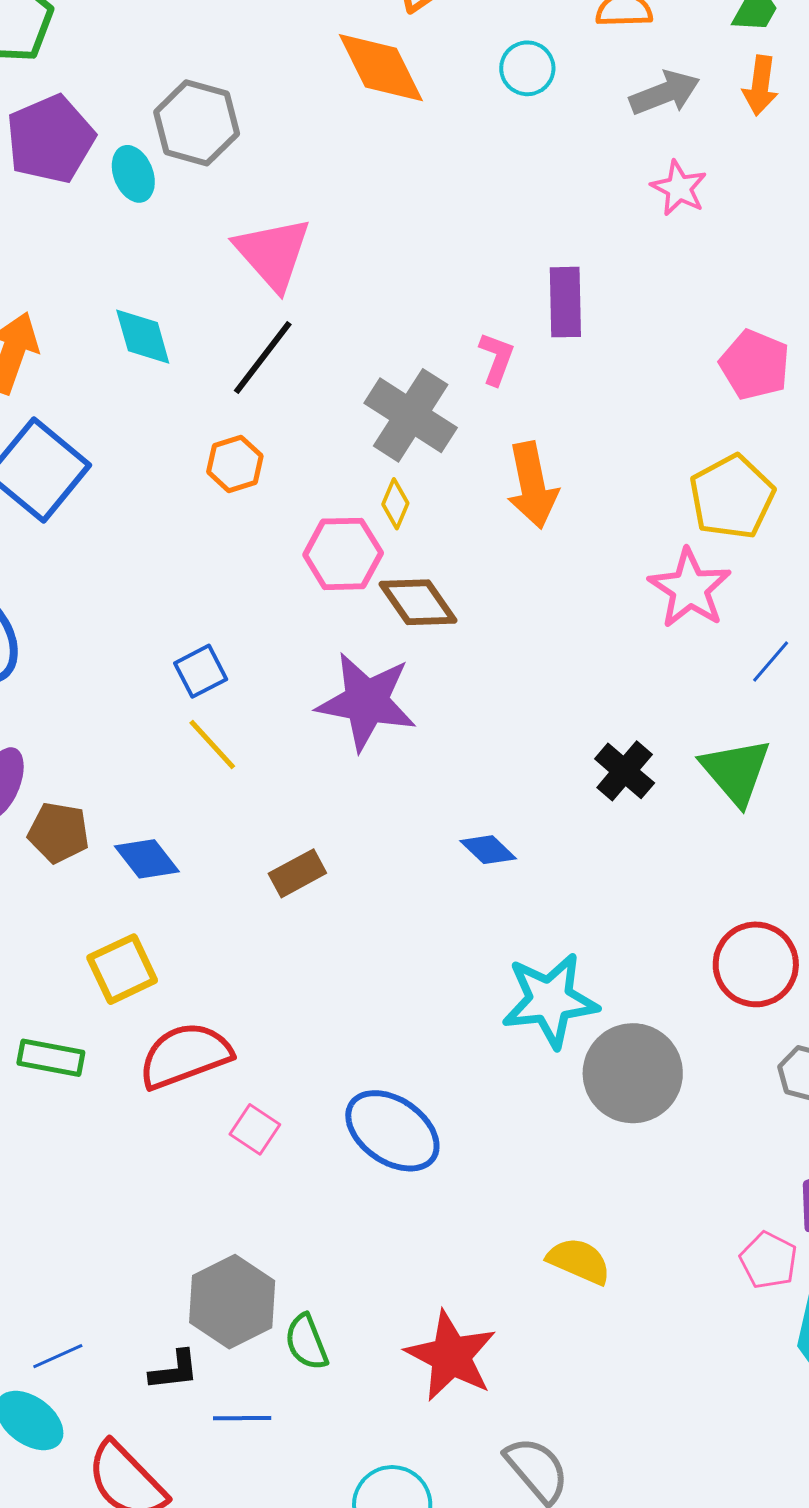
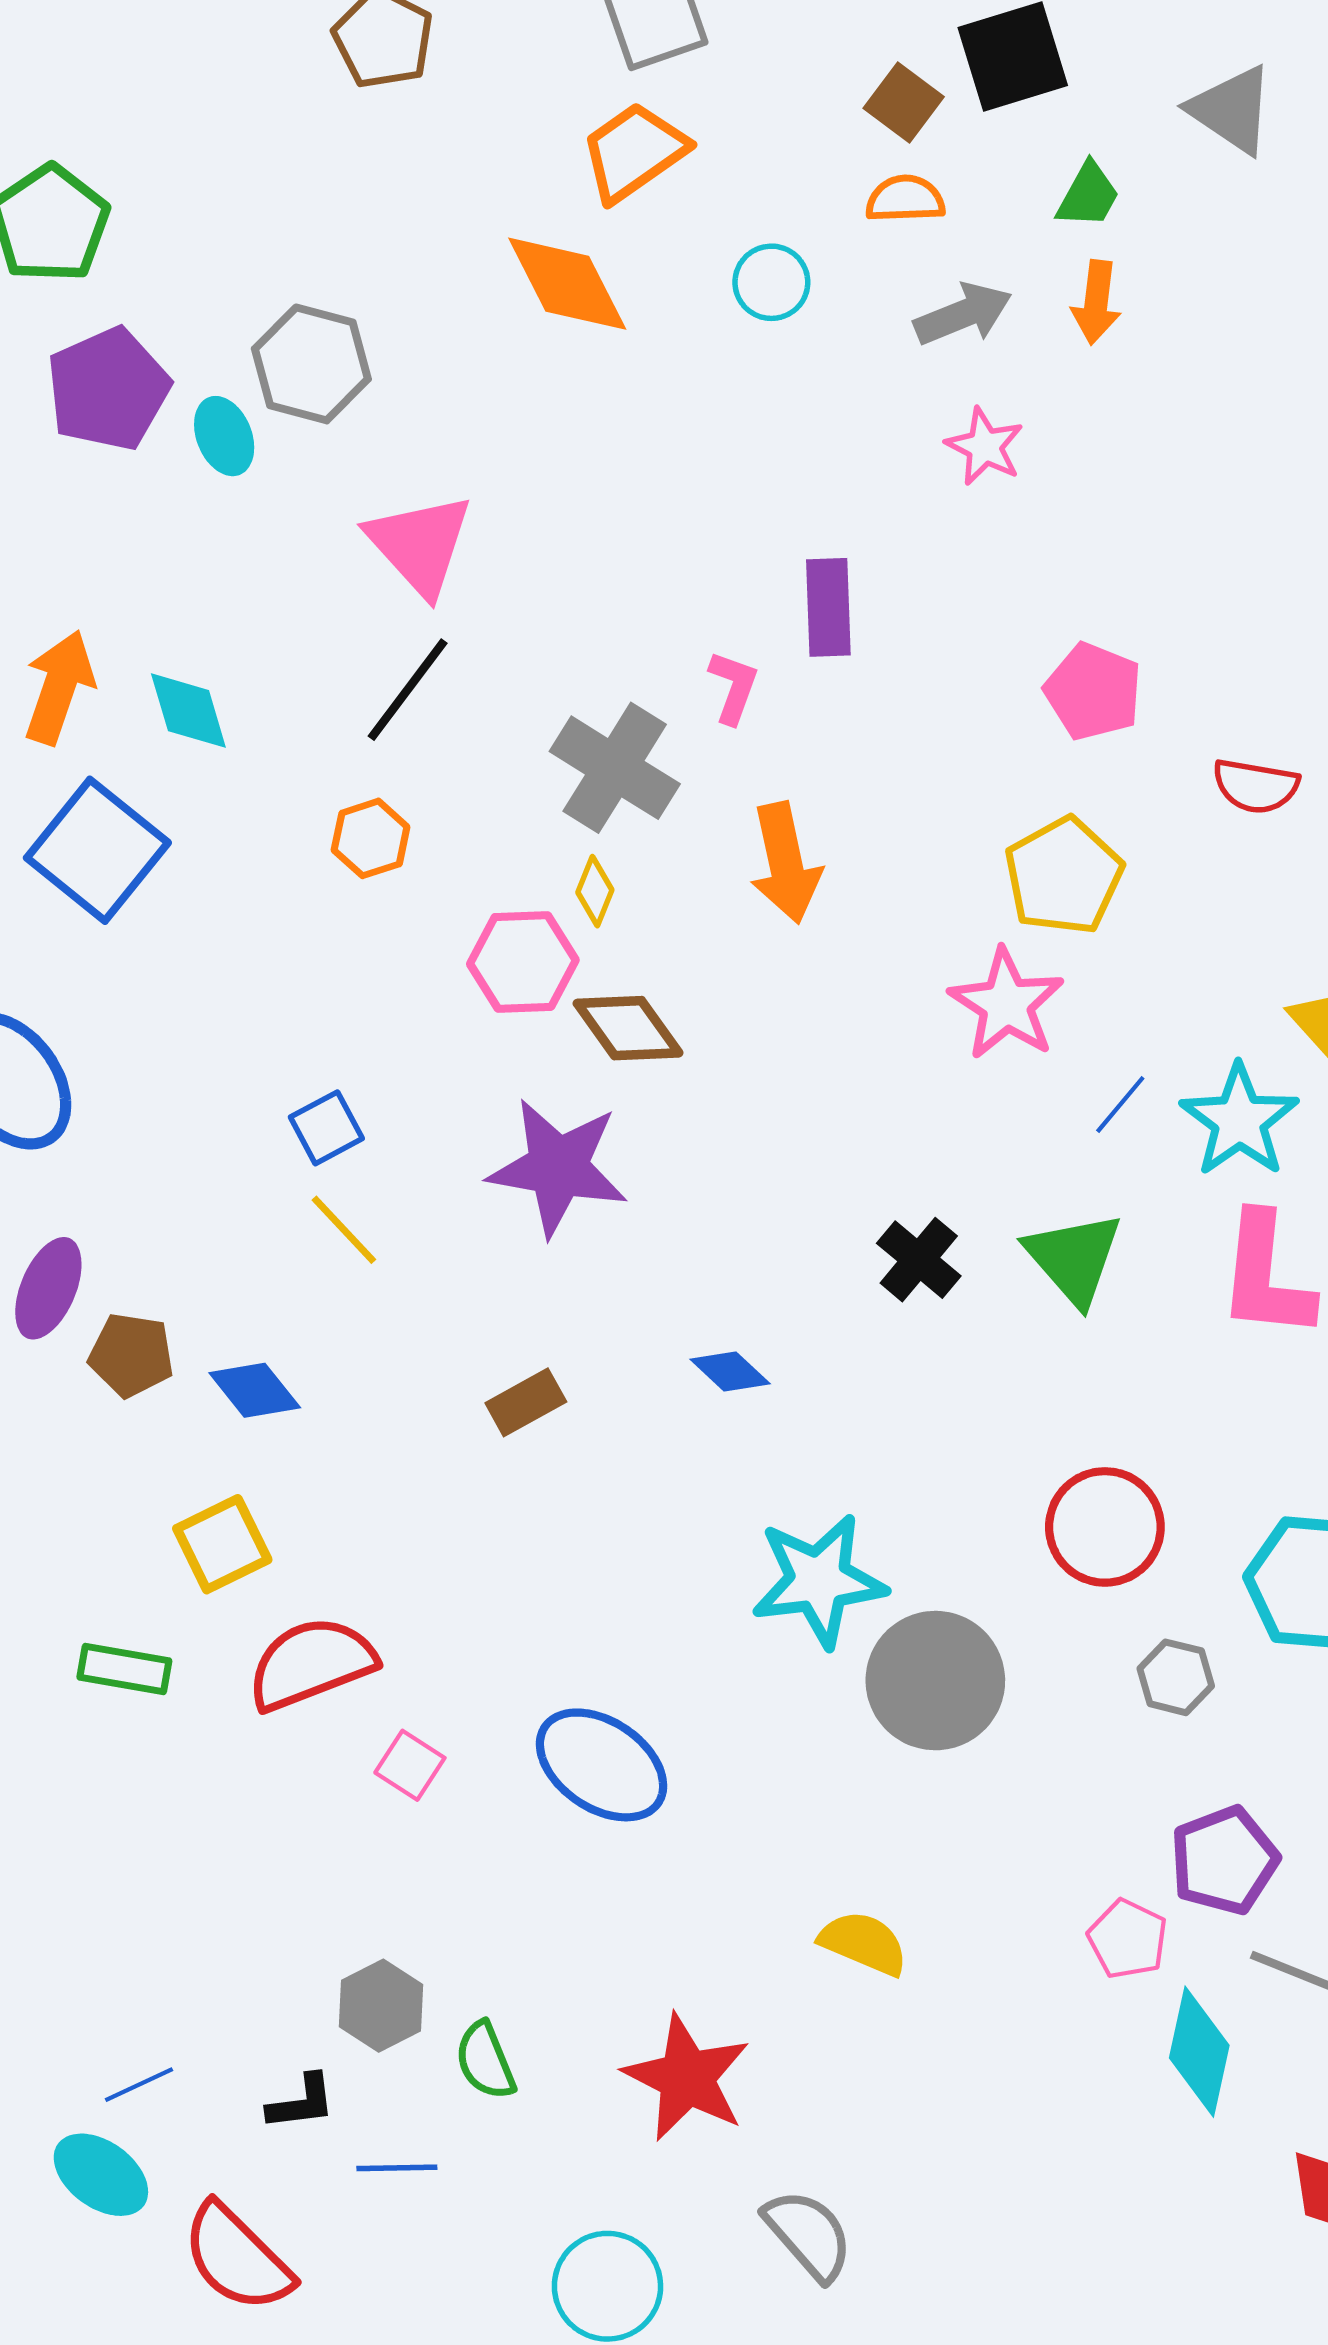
cyan diamond: (143, 337) -> (188, 711), moved
brown rectangle: (297, 873) -> (526, 1402), moved
gray hexagon: (232, 1302) -> (381, 2006), size x0.7

